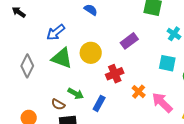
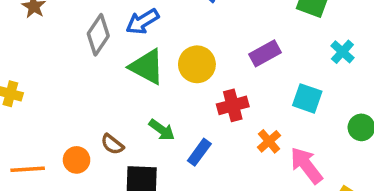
cyan square: (167, 63) -> (307, 98), moved
gray diamond: (27, 66) -> (98, 35), moved
brown semicircle: (58, 104) -> (112, 144), moved

